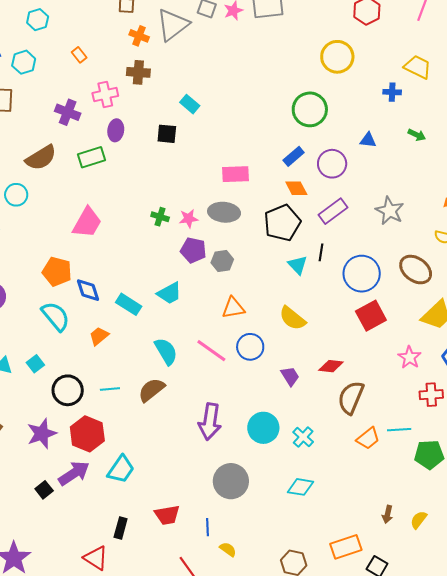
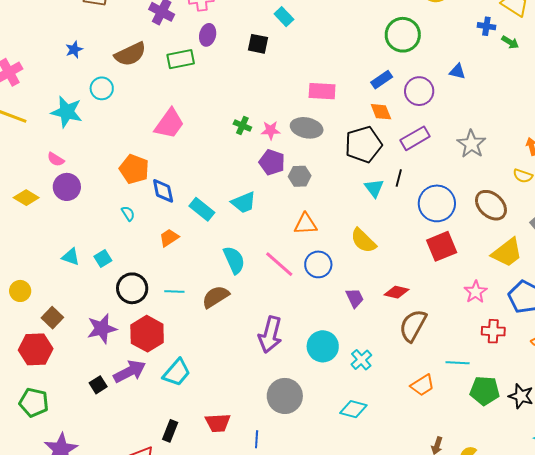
green arrow: (417, 135) -> (510, 42), moved
cyan semicircle: (56, 316) -> (128, 213), size x0.5
orange trapezoid: (368, 438) -> (422, 385), moved

